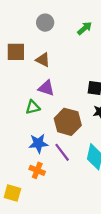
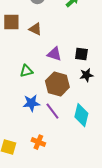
purple triangle: (46, 88) -> (54, 54), moved
orange cross: (37, 170) -> (38, 142), moved

